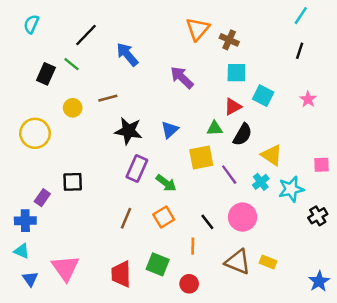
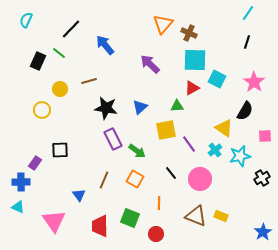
cyan square: (236, 73) -> (195, 60), size x1.4
pink star: (308, 99) -> (254, 82), size x1.5
yellow circle: (35, 133) -> (42, 110), moved, size x0.7
black semicircle: (243, 135) -> (245, 111), moved
purple rectangle: (137, 168) -> (113, 139), turned -50
orange square: (164, 217) -> (135, 179), turned -30
black line: (207, 222) -> (171, 173), moved
blue triangle: (30, 279) -> (79, 195), moved

